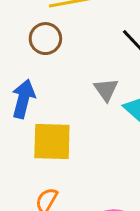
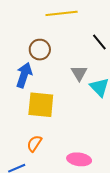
brown circle: (45, 39) -> (40, 50), moved

